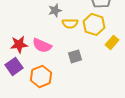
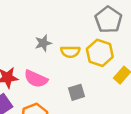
gray star: (55, 10) -> (43, 43), moved

